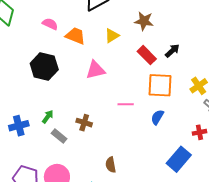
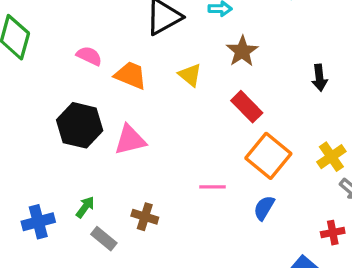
brown star: (144, 21) -> (242, 51), turned 30
yellow triangle: (112, 36) -> (190, 75), turned -49
black arrow: (172, 51) -> (319, 78), moved, turned 126
pink triangle: (95, 70) -> (130, 140), moved
orange square: (160, 85) -> (268, 156), turned 36

